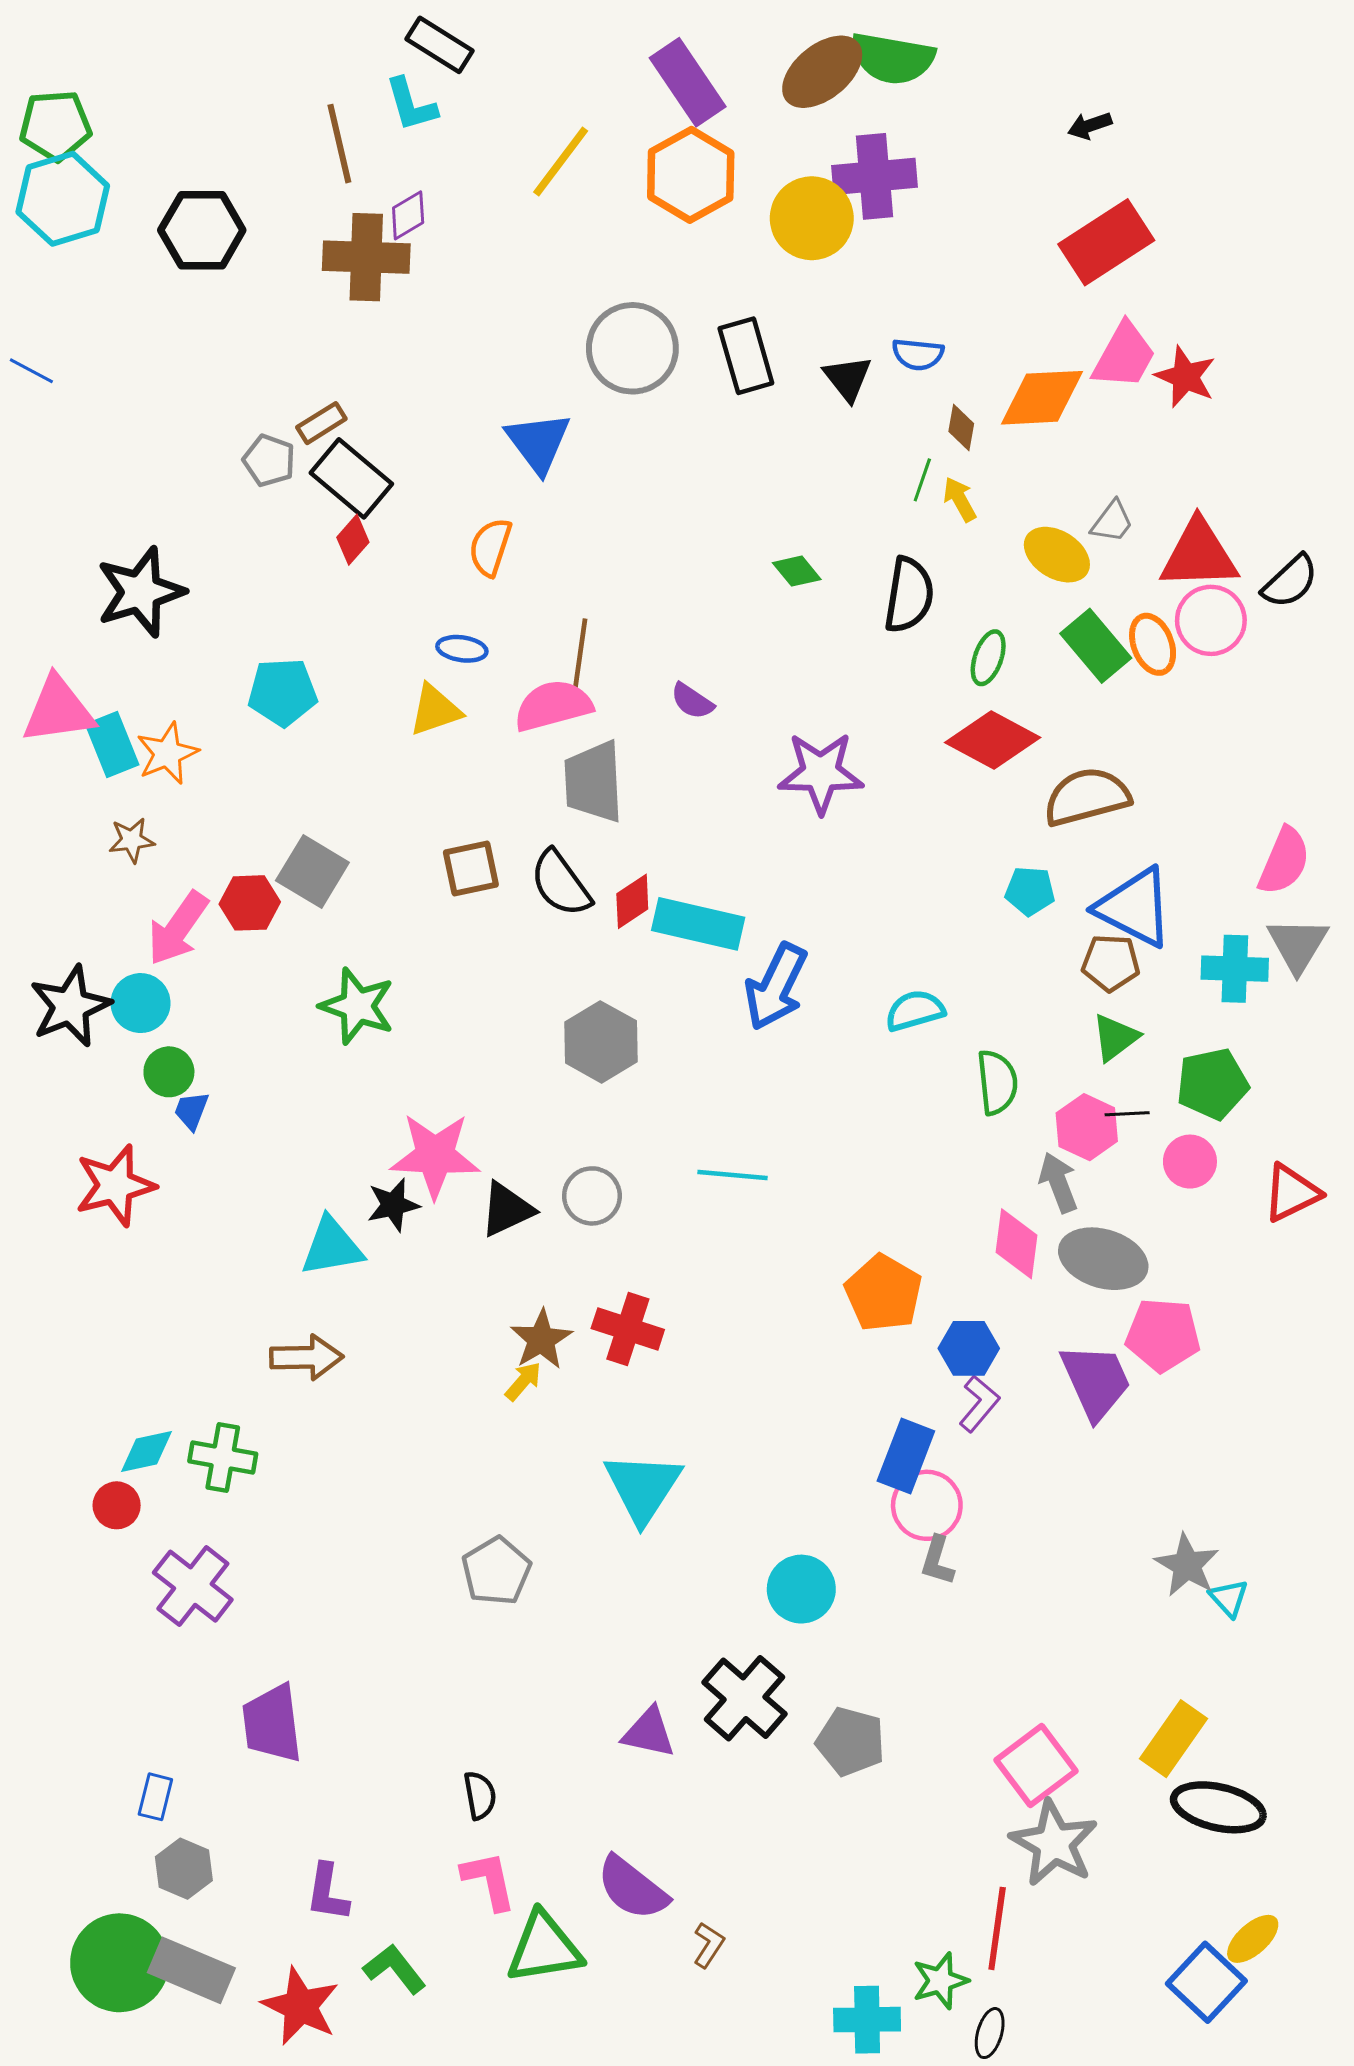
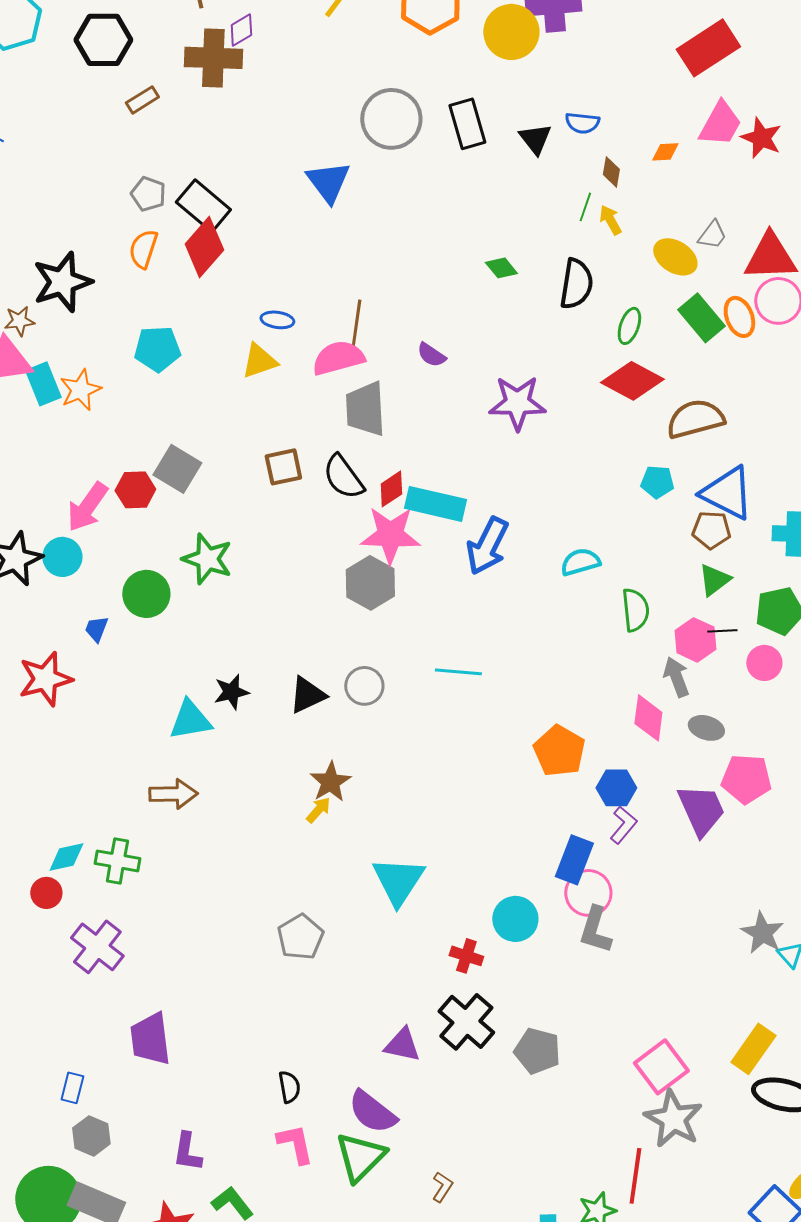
orange diamond: (1042, 398) -> (665, 152), size x0.5
brown rectangle: (321, 423) -> (142, 100), moved
red diamond: (353, 540) -> (204, 247), size x1.8
orange semicircle: (490, 547) -> (143, 249), moved
brown star: (132, 840) -> (19, 321), moved
green circle: (169, 1072) -> (146, 594), moved, size x1.4
pink star: (435, 1156) -> (390, 535), moved
gray ellipse: (1103, 1259) -> (706, 728), size x0.6
red cross: (628, 1329) -> (466, 956), moved, size x0.7
gray L-shape: (937, 1561) -> (595, 930), size x1.4
cyan circle: (801, 1589) -> (515, 919), moved
purple semicircle: (632, 1888) -> (372, 1112), moved
green triangle: (544, 1948) -> (360, 1157), moved, turned -36

